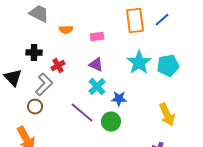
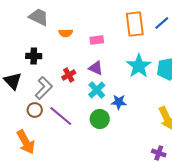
red cross: (58, 66) -> (69, 75), moved
purple line: (82, 113) -> (61, 116), moved
green circle: (111, 122) -> (100, 119), moved

